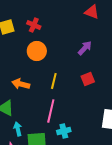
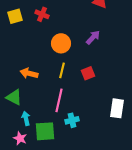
orange circle: (37, 51) -> (61, 43), moved
red square: (88, 79) -> (88, 73), moved

